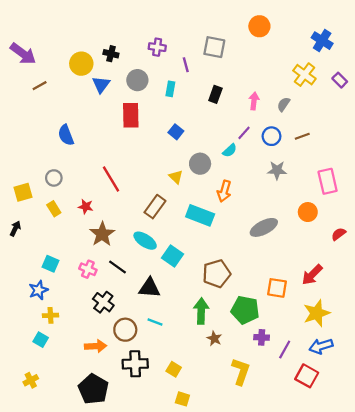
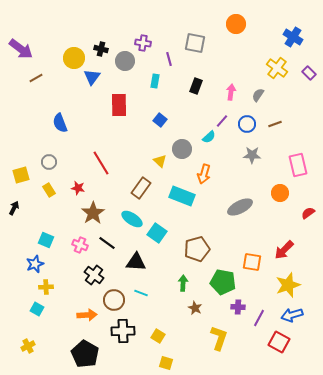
gray circle: (137, 80) -> (125, 61), moved
green arrow: (201, 311) -> (183, 283), size x0.7

